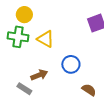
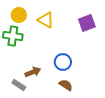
yellow triangle: (46, 39) -> (46, 20), moved
brown semicircle: (89, 90) -> (66, 85), moved

